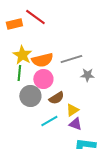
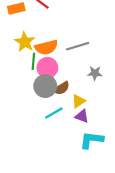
green line: (19, 73) -> (33, 61), moved
gray star: (87, 75) -> (95, 73), moved
gray circle: (30, 96) -> (45, 86), moved

